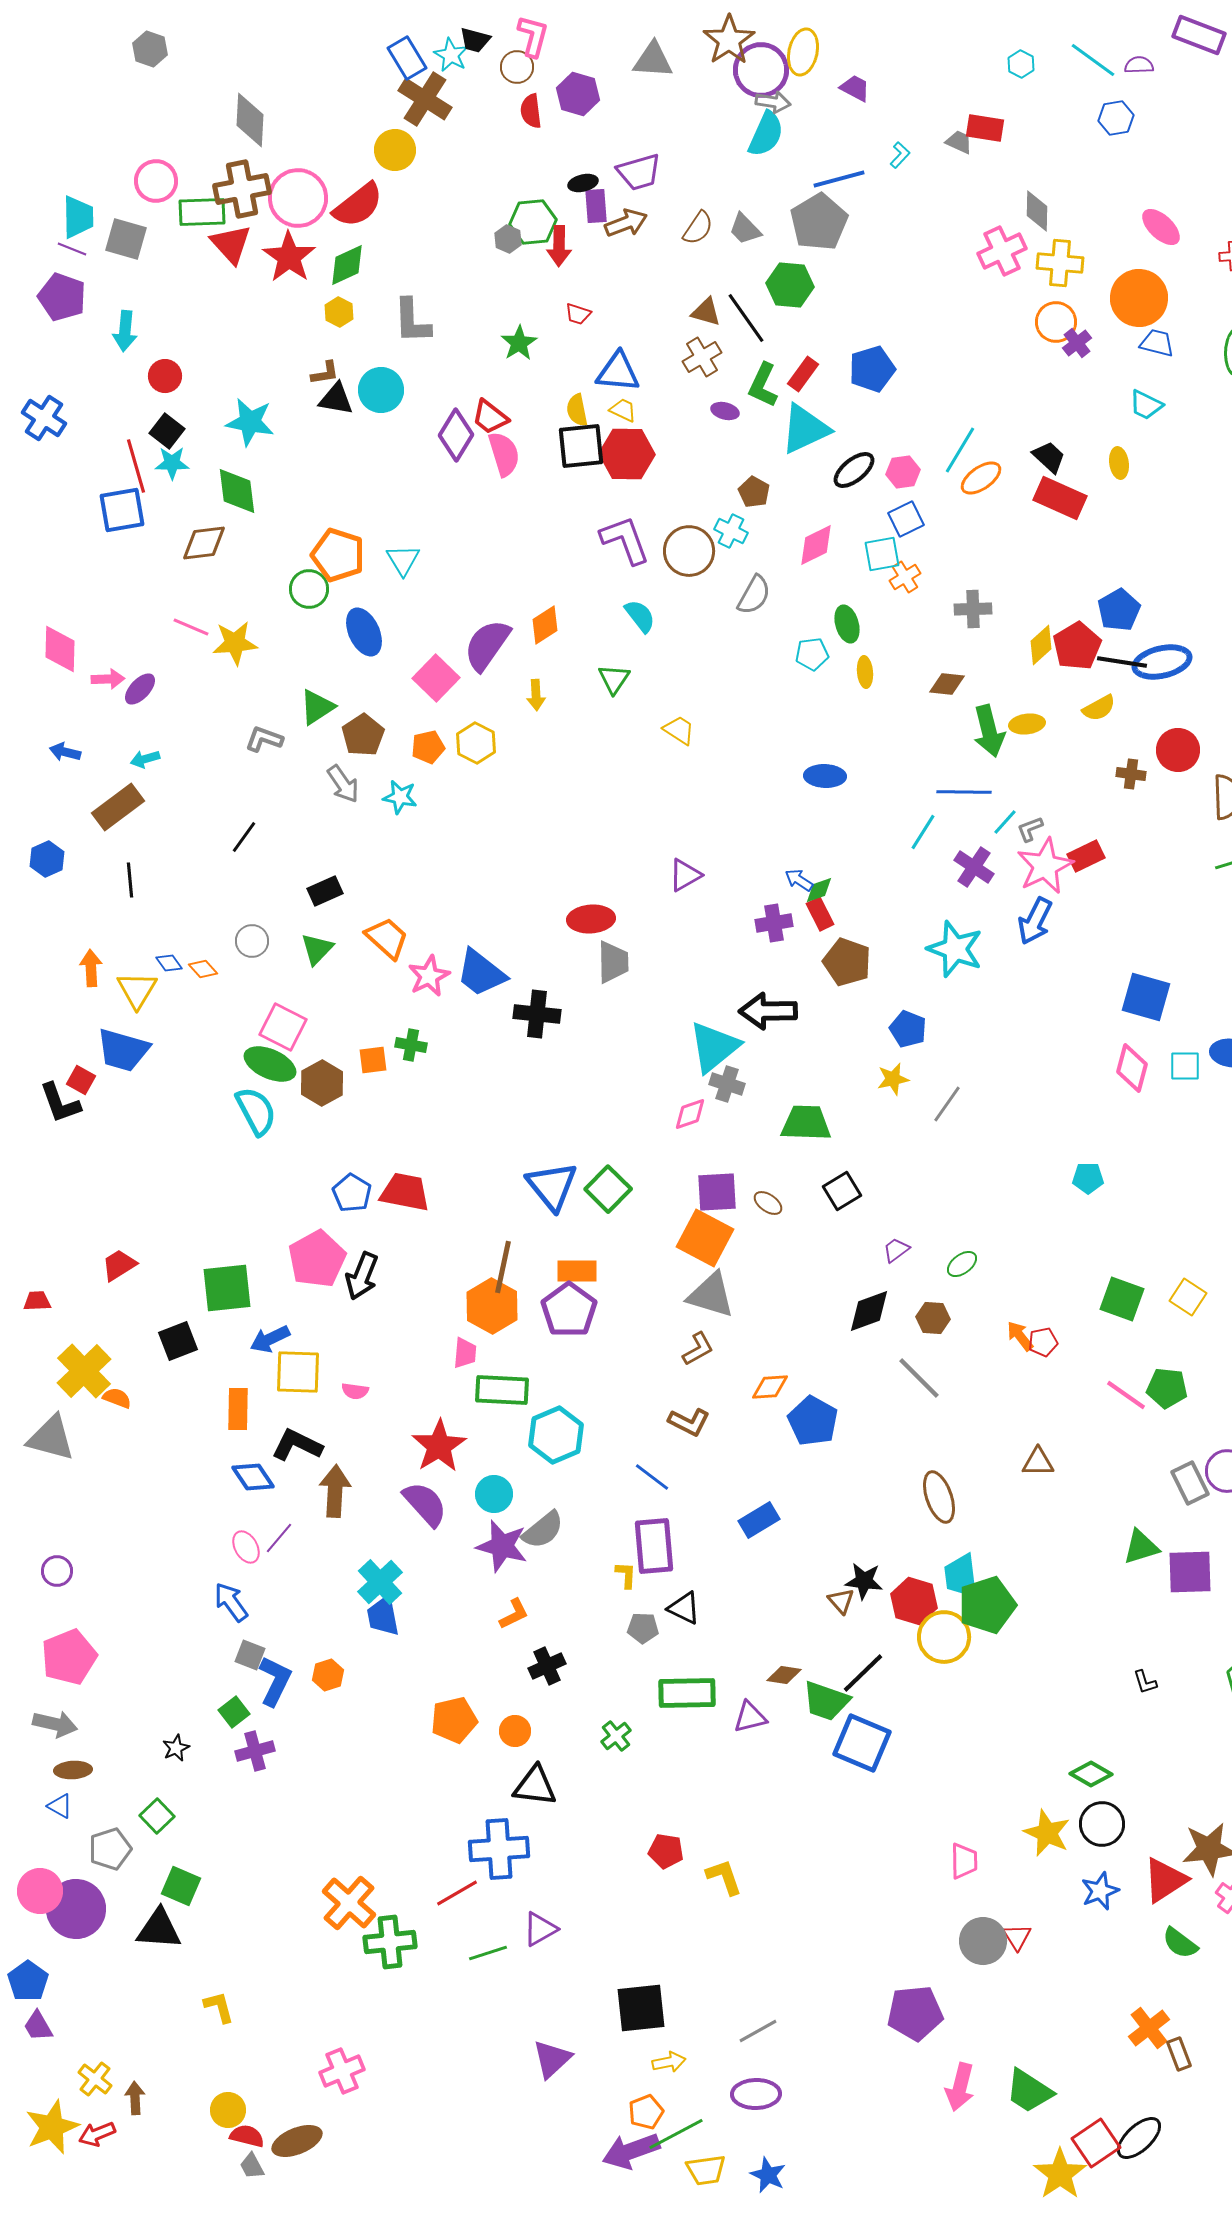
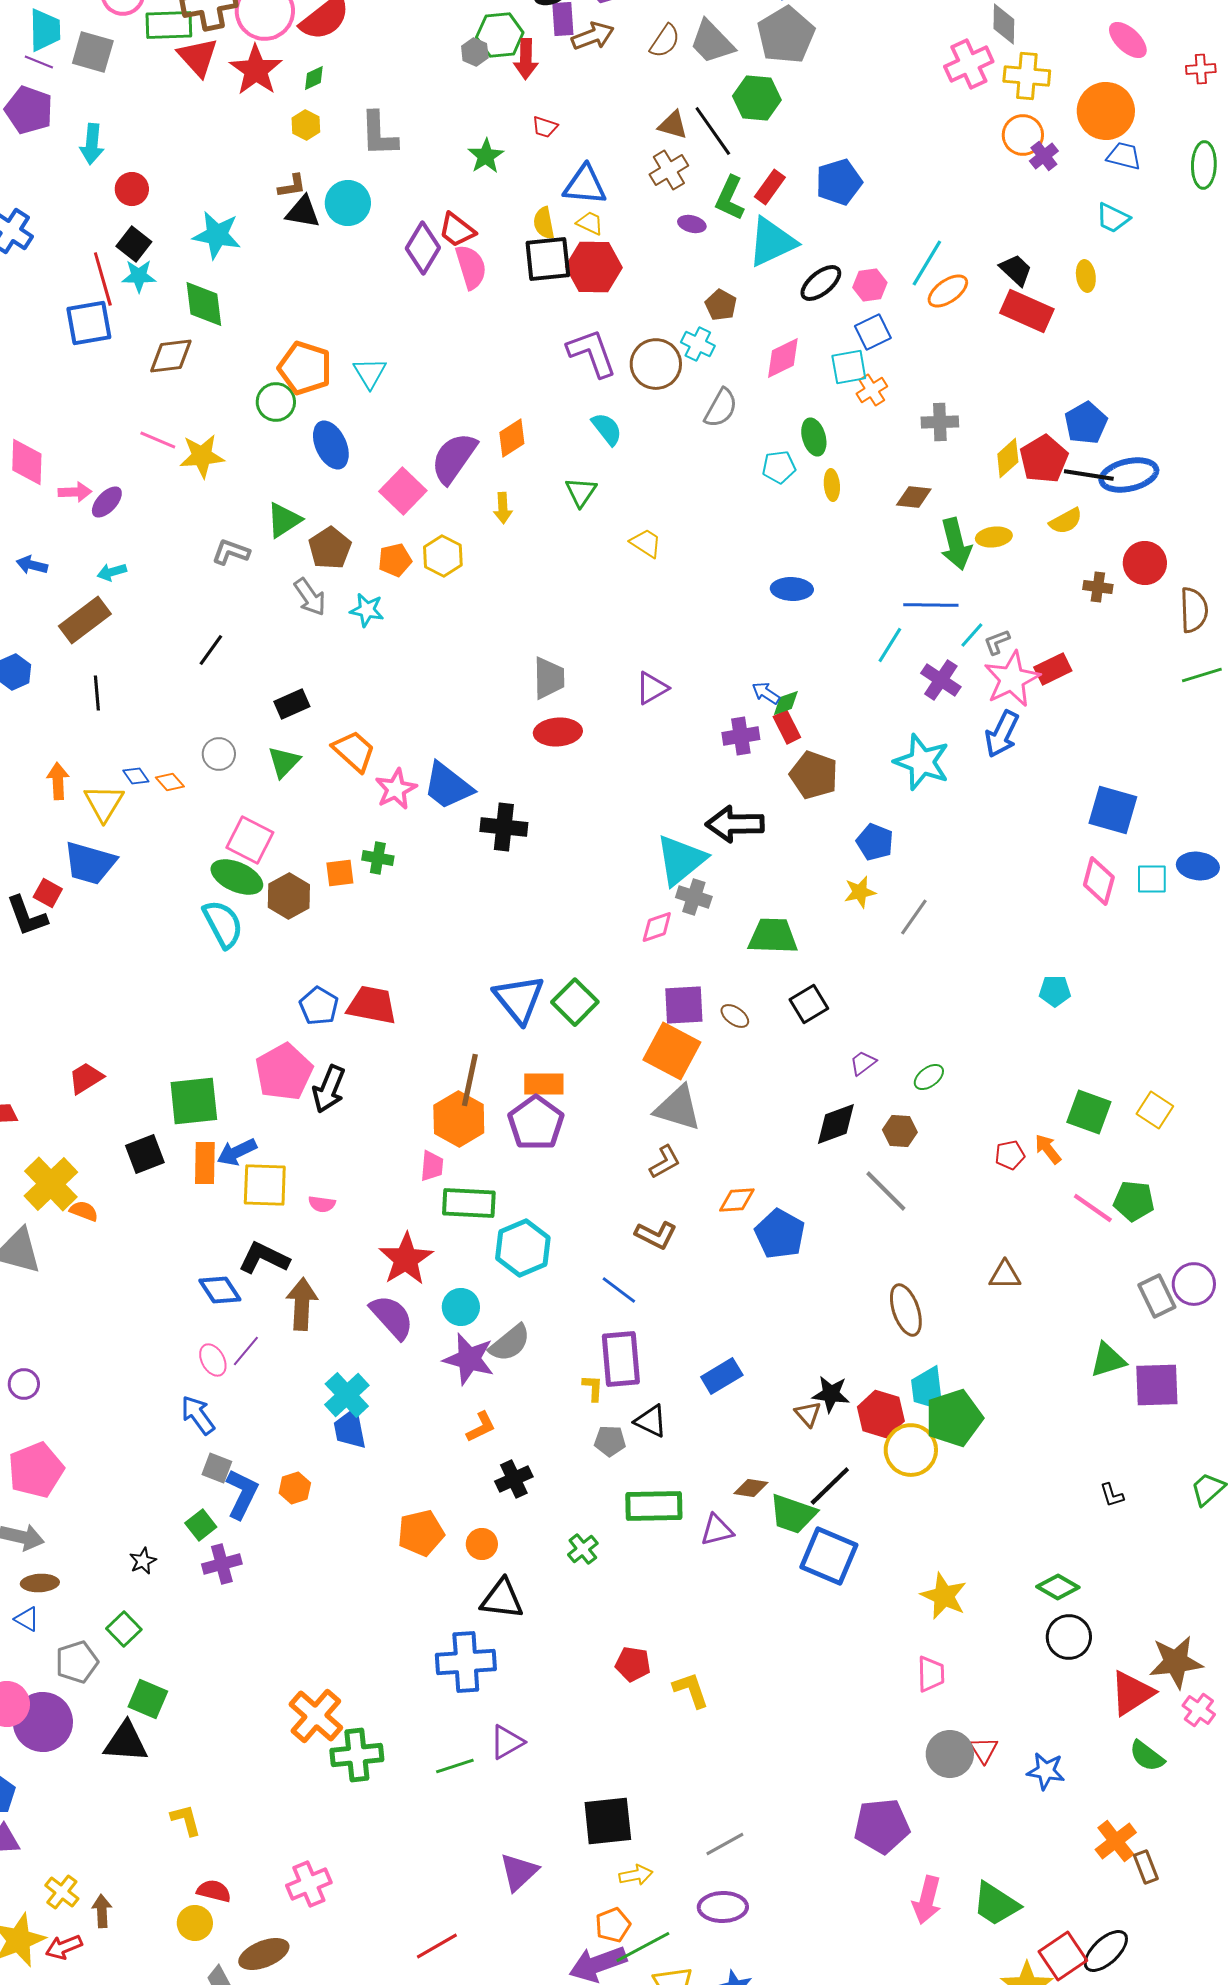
gray trapezoid: (745, 229) -> (712, 42), size x1.4
green diamond: (347, 265) -> (314, 78), size x0.6
gray trapezoid: (613, 962) -> (549, 678), moved
orange arrow: (1020, 1336) -> (1048, 1149), moved
orange rectangle: (238, 1409) -> (205, 1163), moved
blue rectangle: (759, 1520) -> (722, 1376), moved
yellow star: (1047, 1833) -> (944, 1596), moved
blue star: (1100, 1891) -> (1046, 1771), moved, turned 30
red line: (457, 1893) -> (437, 1946), moved
red semicircle: (247, 2136) -> (214, 1891), moved

